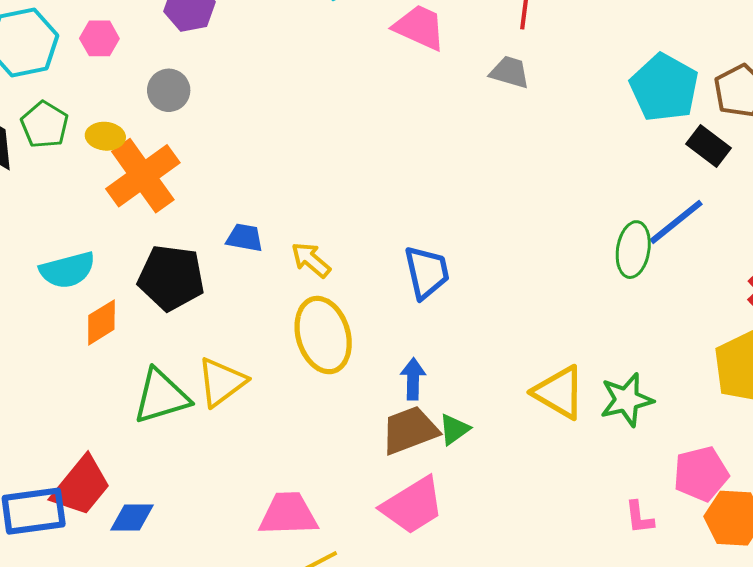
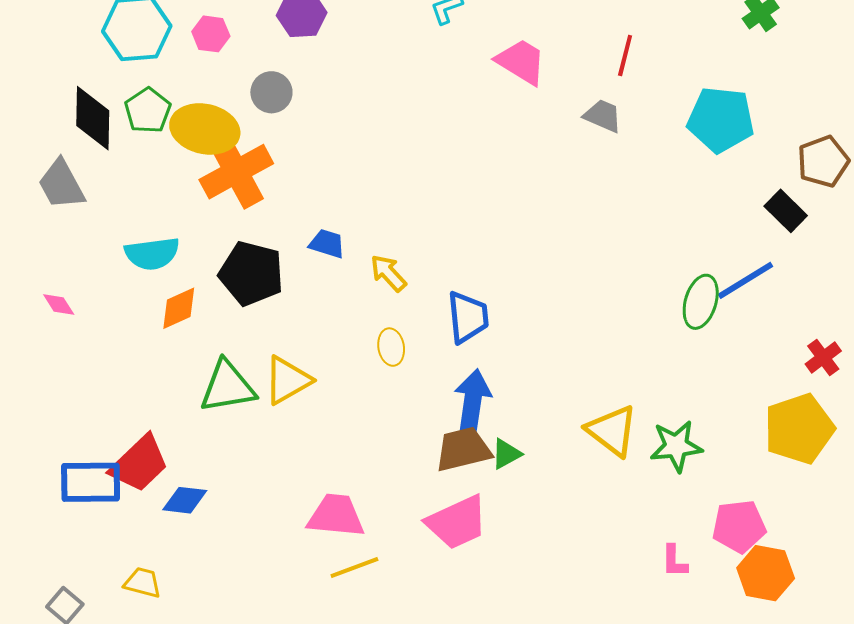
cyan pentagon: (664, 88) -> (721, 120), moved, turned -30
yellow ellipse: (105, 136) -> (205, 129), size x1.8
blue trapezoid: (427, 272) -> (468, 317), moved
yellow ellipse: (323, 335) -> (391, 347), size x0.5
blue arrow: (413, 379) -> (473, 400), size x1.5

